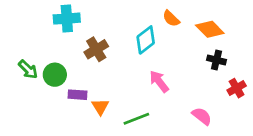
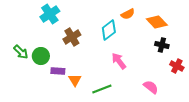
cyan cross: (67, 19) -> (50, 14), turned -30
orange semicircle: (171, 19) -> (128, 14), turned -72
red cross: (237, 88) -> (177, 66), turned -32

